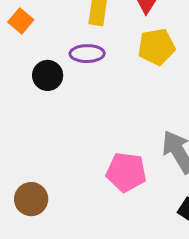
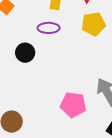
black circle: (48, 75) -> (25, 53), moved

